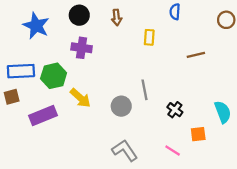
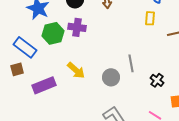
yellow rectangle: (149, 37) -> (150, 18), moved
blue rectangle: (21, 71) -> (25, 47), turned 40
green hexagon: (54, 76) -> (53, 33), moved

